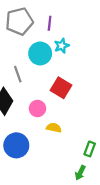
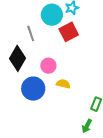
red square: (61, 88) -> (69, 32), moved, turned 30
blue circle: (16, 145) -> (33, 89), moved

